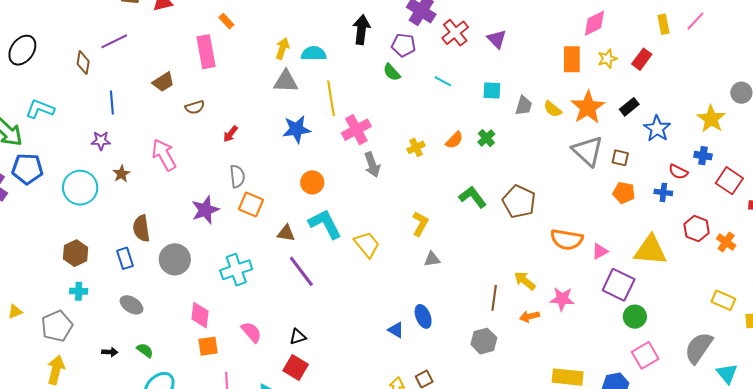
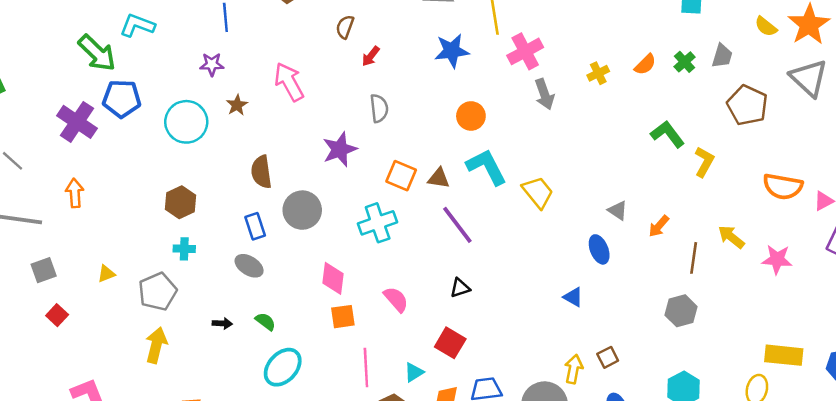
gray trapezoid: (524, 106) -> (722, 56), moved
brown semicircle: (195, 107) -> (345, 27), moved, turned 126
brown pentagon: (519, 202) -> (747, 105), moved
orange square: (251, 205) -> (401, 176), moved
yellow L-shape: (420, 224) -> (704, 162), moved
blue rectangle: (125, 258) -> (255, 226), moved
gray triangle: (432, 259) -> (618, 210), turned 42
blue ellipse: (423, 316) -> (599, 249), moved
orange arrow: (529, 316) -> (659, 226), moved, turned -36
black triangle: (298, 337) -> (460, 288), moved

